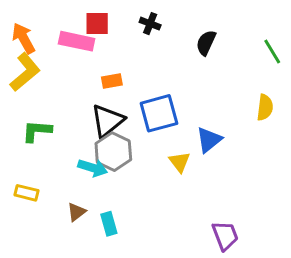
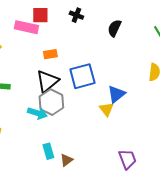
yellow triangle: (180, 162) -> (106, 109), moved
brown triangle: (77, 212) -> (66, 160), moved

